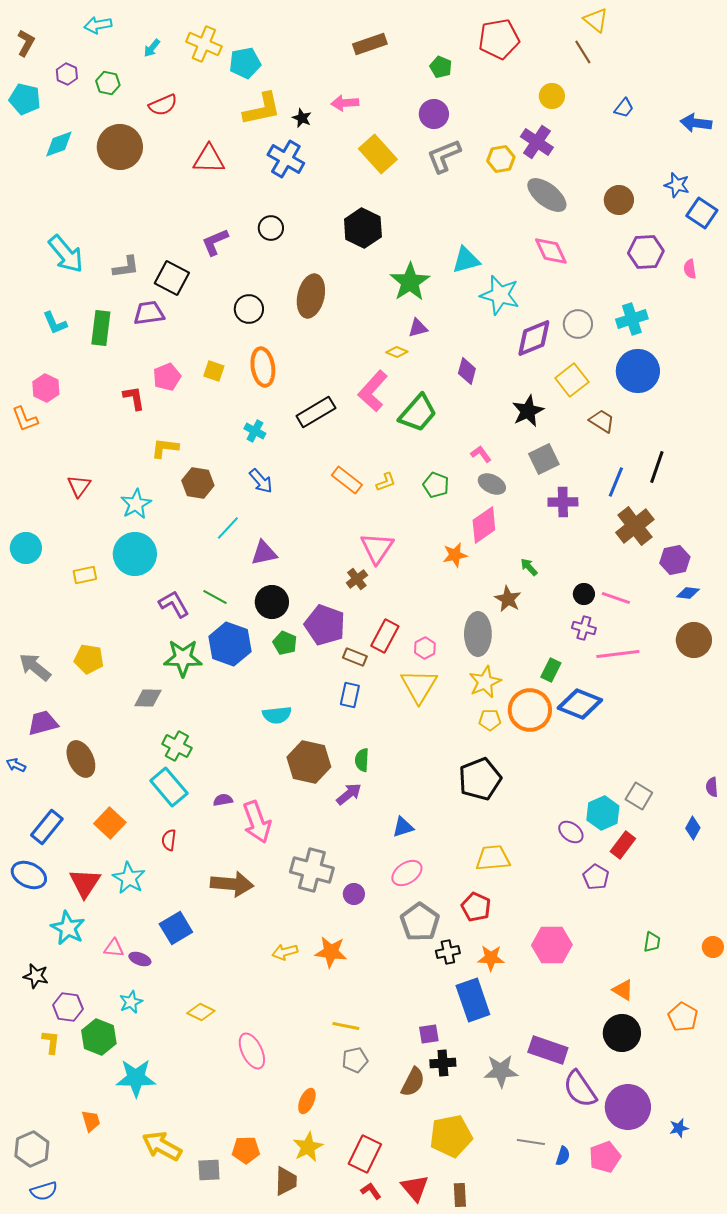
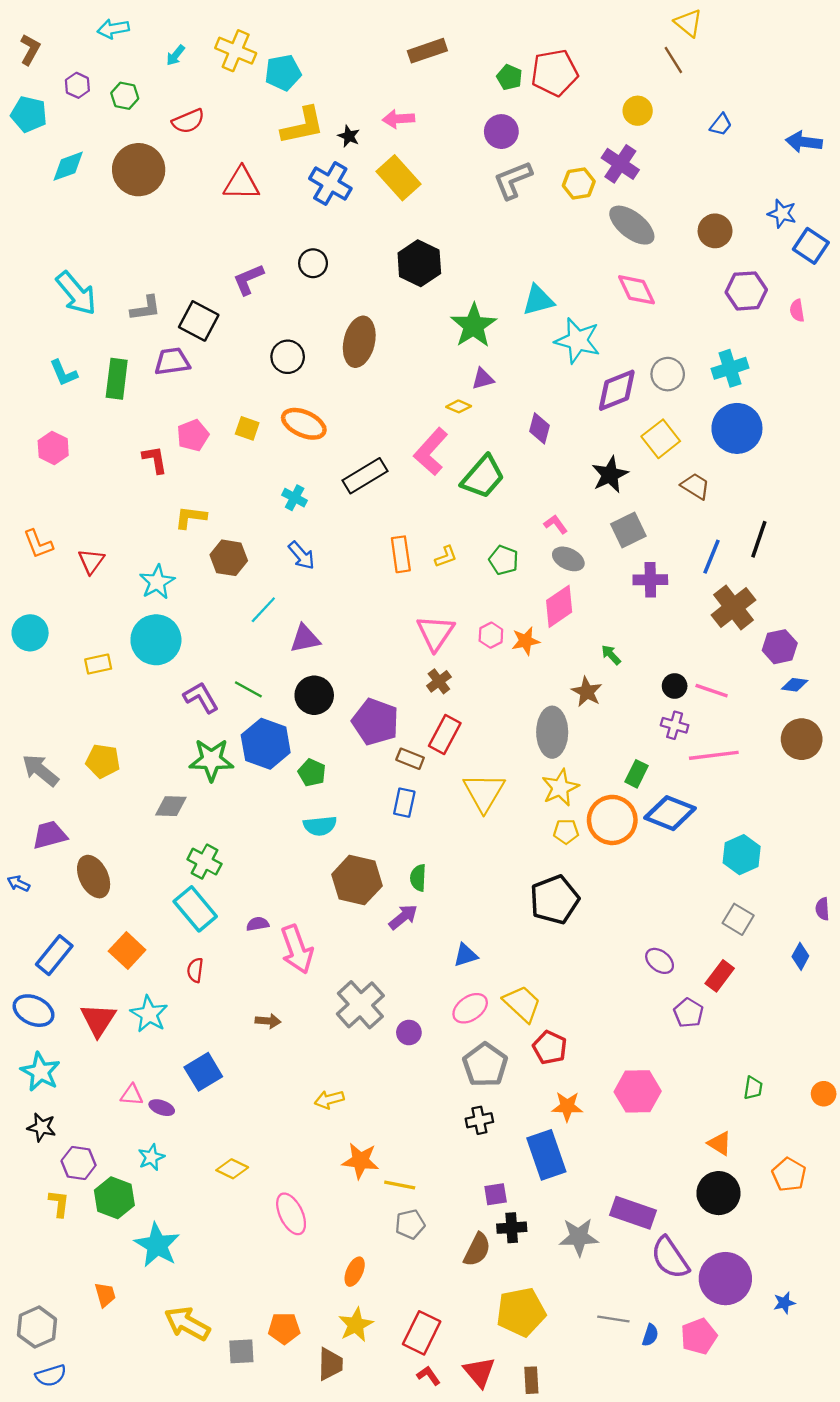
red pentagon: (499, 39) -> (554, 73), moved
yellow rectangle: (378, 154) -> (399, 178), moved
orange ellipse: (263, 367) -> (304, 424), turned -57
orange L-shape: (25, 419) -> (38, 544), moved
orange rectangle: (347, 480) -> (401, 554), turned 44
brown cross: (357, 579) -> (439, 681), moved
green pentagon: (285, 643) -> (312, 773), moved
pink hexagon: (425, 648) -> (491, 635), moved
cyan hexagon: (603, 813) -> (742, 855), moved
yellow trapezoid: (493, 858) -> (522, 1004), moved, turned 48
gray cross: (312, 870) -> (360, 1005), turned 33
brown arrow: (232, 884) -> (268, 1021), size x0.5
cyan star: (68, 928) -> (40, 1072), moved
orange star: (331, 952) -> (360, 1161), moved
black cross: (448, 952) -> (479, 1120), moved
cyan star: (136, 1078) -> (157, 1245), turned 30

